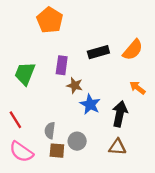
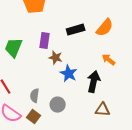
brown triangle: (117, 147) -> (103, 110), moved
brown square: (57, 151) -> (34, 117), moved, turned 32

